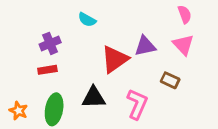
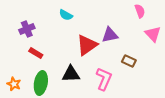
purple cross: (50, 43) -> (27, 29), moved
pink triangle: (183, 45) -> (153, 34), moved
red rectangle: (47, 70) -> (36, 53), turned 40

